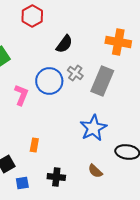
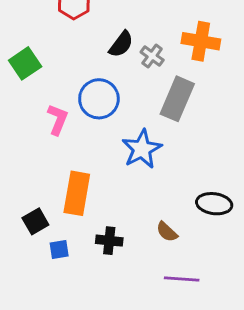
gray cross: (75, 73) -> (152, 56), moved
blue star: (93, 128) -> (142, 149), moved
orange rectangle: (34, 145) -> (77, 193), size x2.0

